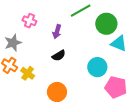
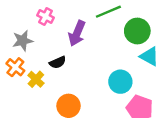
purple arrow: (57, 32) -> (77, 33), size x1.5
black semicircle: (59, 56) -> (58, 62), moved

